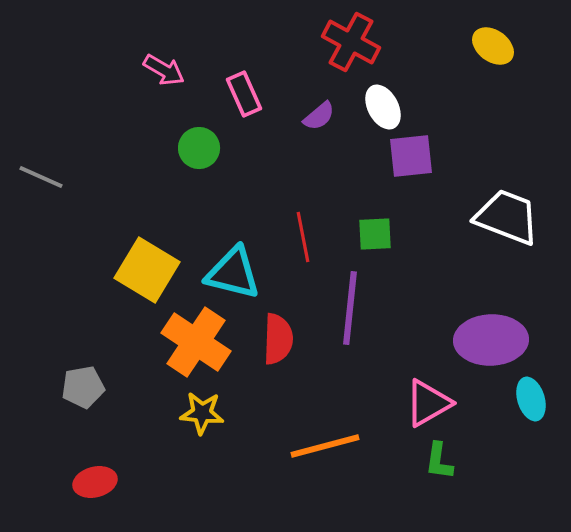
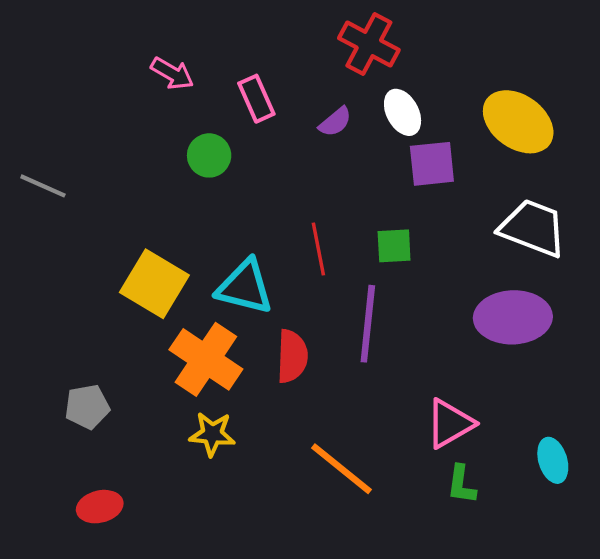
yellow ellipse: (493, 46) -> (518, 122), moved, size x1.6
purple ellipse: (491, 340) -> (513, 317), moved
cyan ellipse: (531, 399) -> (553, 460), moved
orange line: (325, 446) -> (342, 469), turned 54

